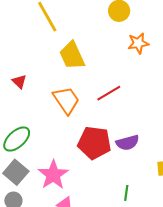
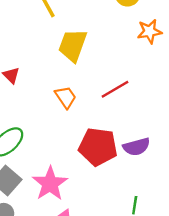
yellow trapezoid: (72, 55) -> (73, 45), turned 44
orange trapezoid: (66, 100) -> (66, 97), size x0.7

